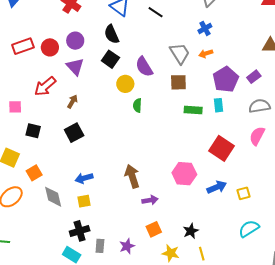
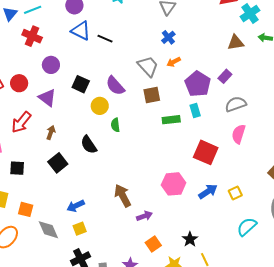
black line: (156, 12) -> (105, 39), moved
black semicircle: (112, 34) -> (89, 145), moved
purple circle: (75, 41) -> (51, 65), moved
orange square: (34, 173) -> (26, 209), turned -35

